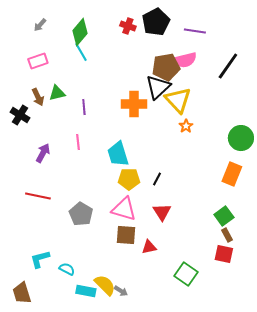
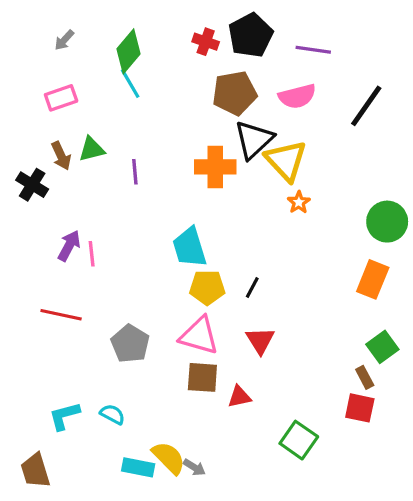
brown pentagon: (166, 67) -> (235, 93), moved
pink line: (78, 142) -> (92, 254), moved
green square: (224, 216) -> (382, 347), moved
cyan semicircle: (67, 269) -> (112, 414), moved

